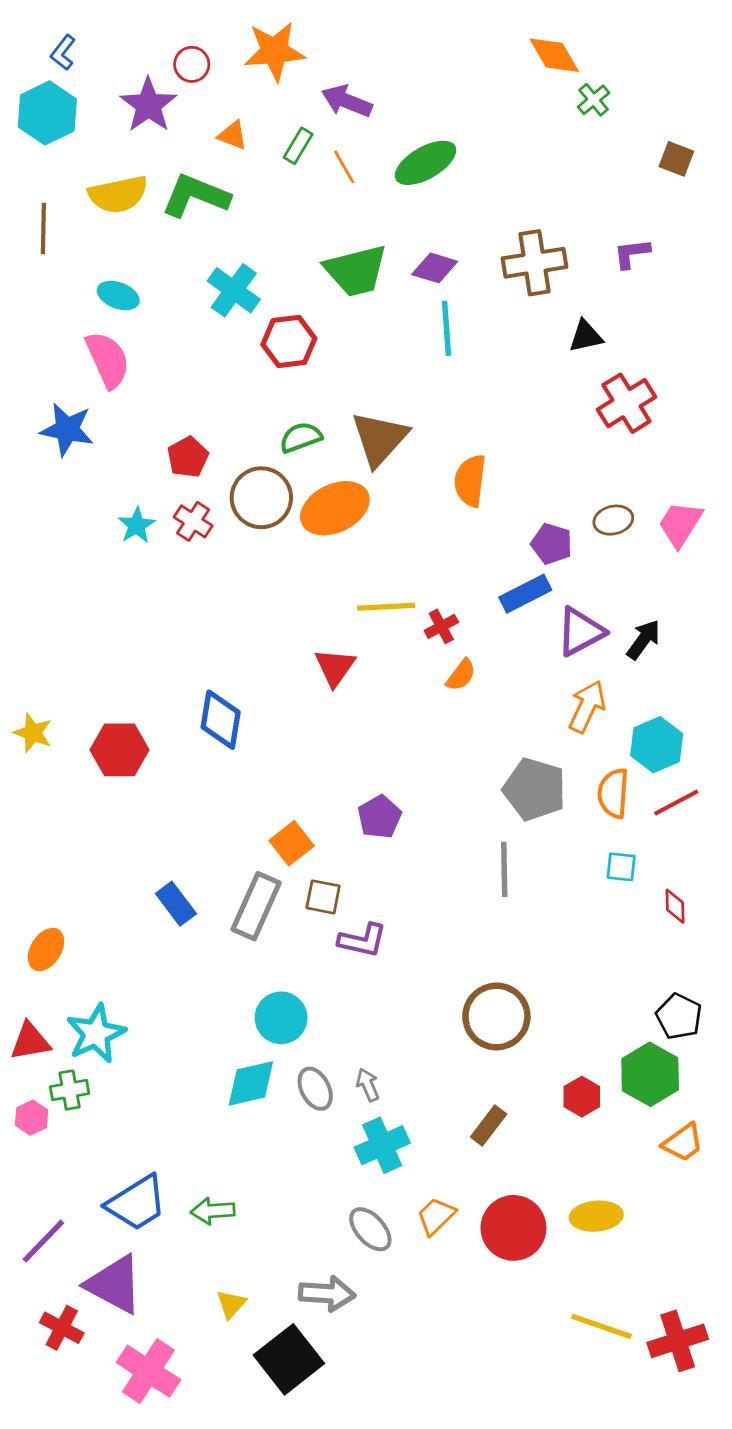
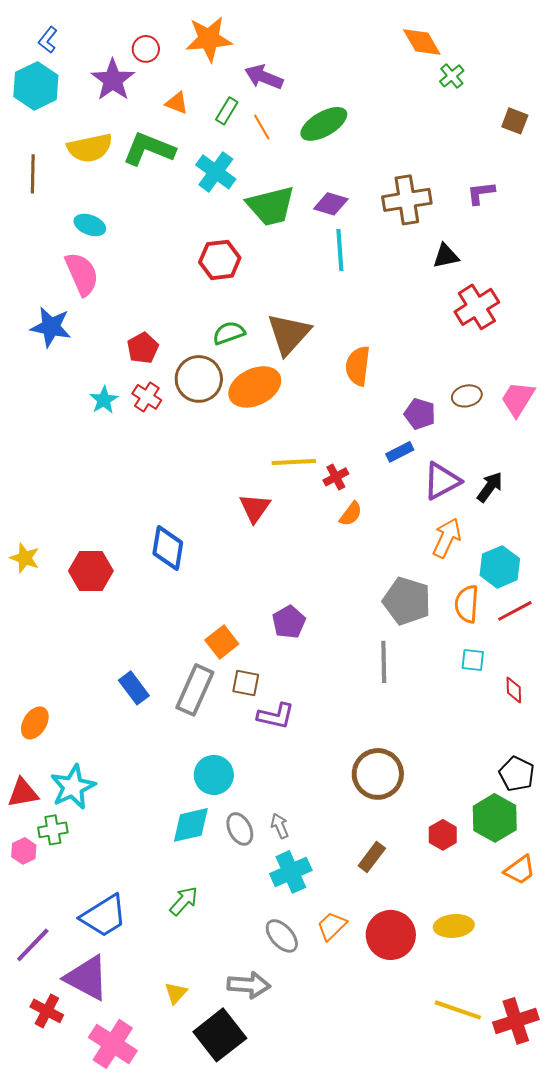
cyan cross: (234, 290) -> (216, 172), moved
blue rectangle: (525, 594) -> (400, 452), size x0.7
green arrow: (213, 1211) -> (184, 901), moved, turned 136

